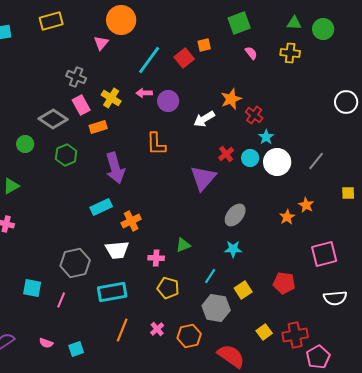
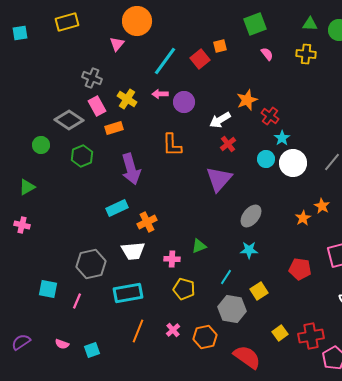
red cross: (226, 154) -> (228, 144), moved
red pentagon: (284, 283) -> (300, 269), moved

